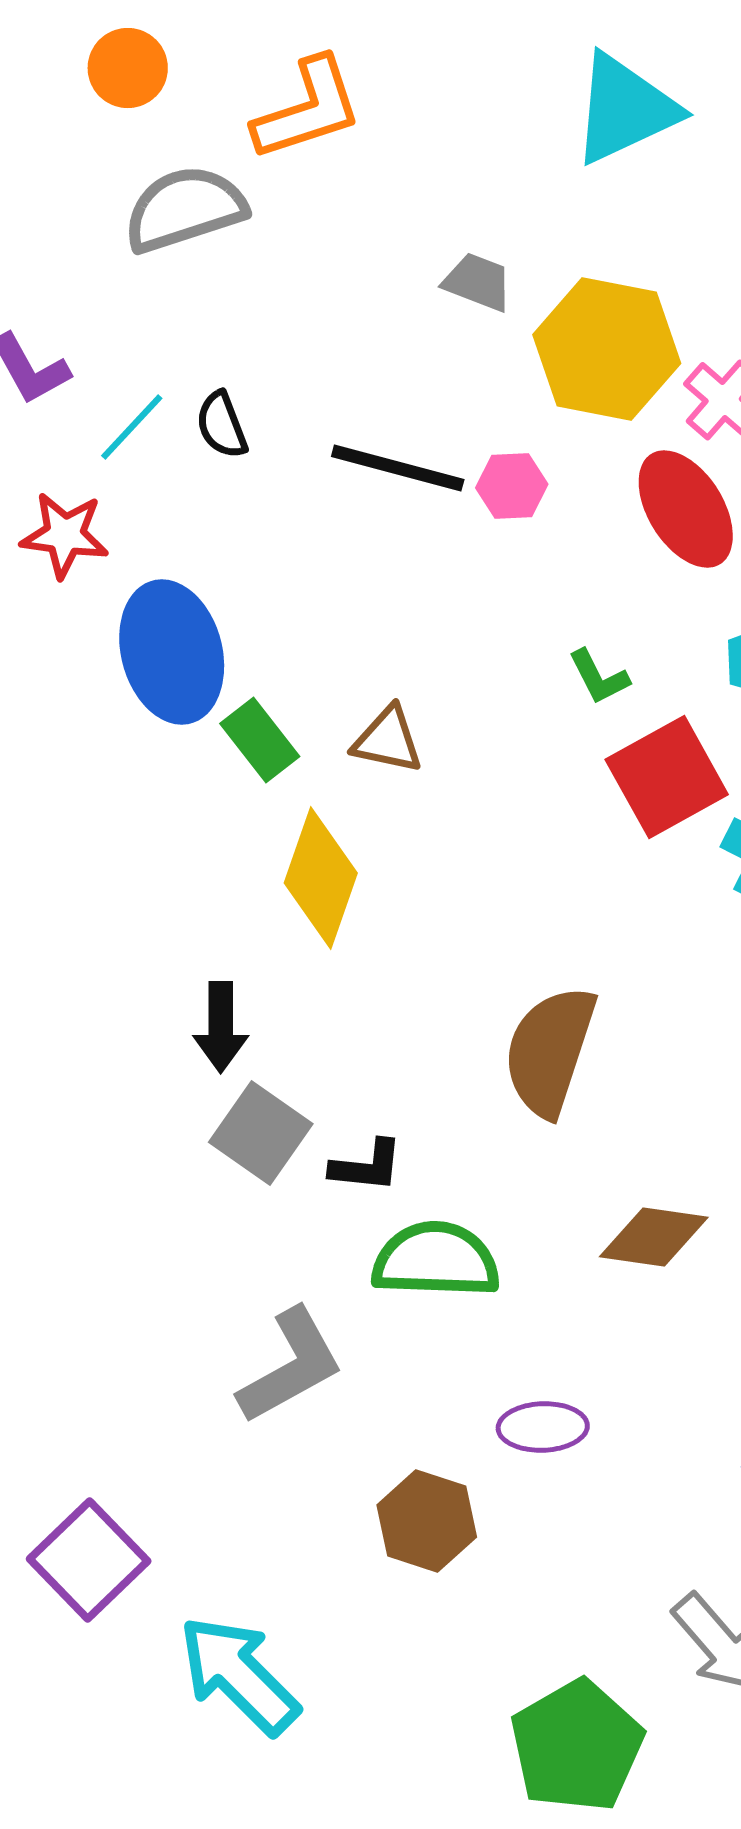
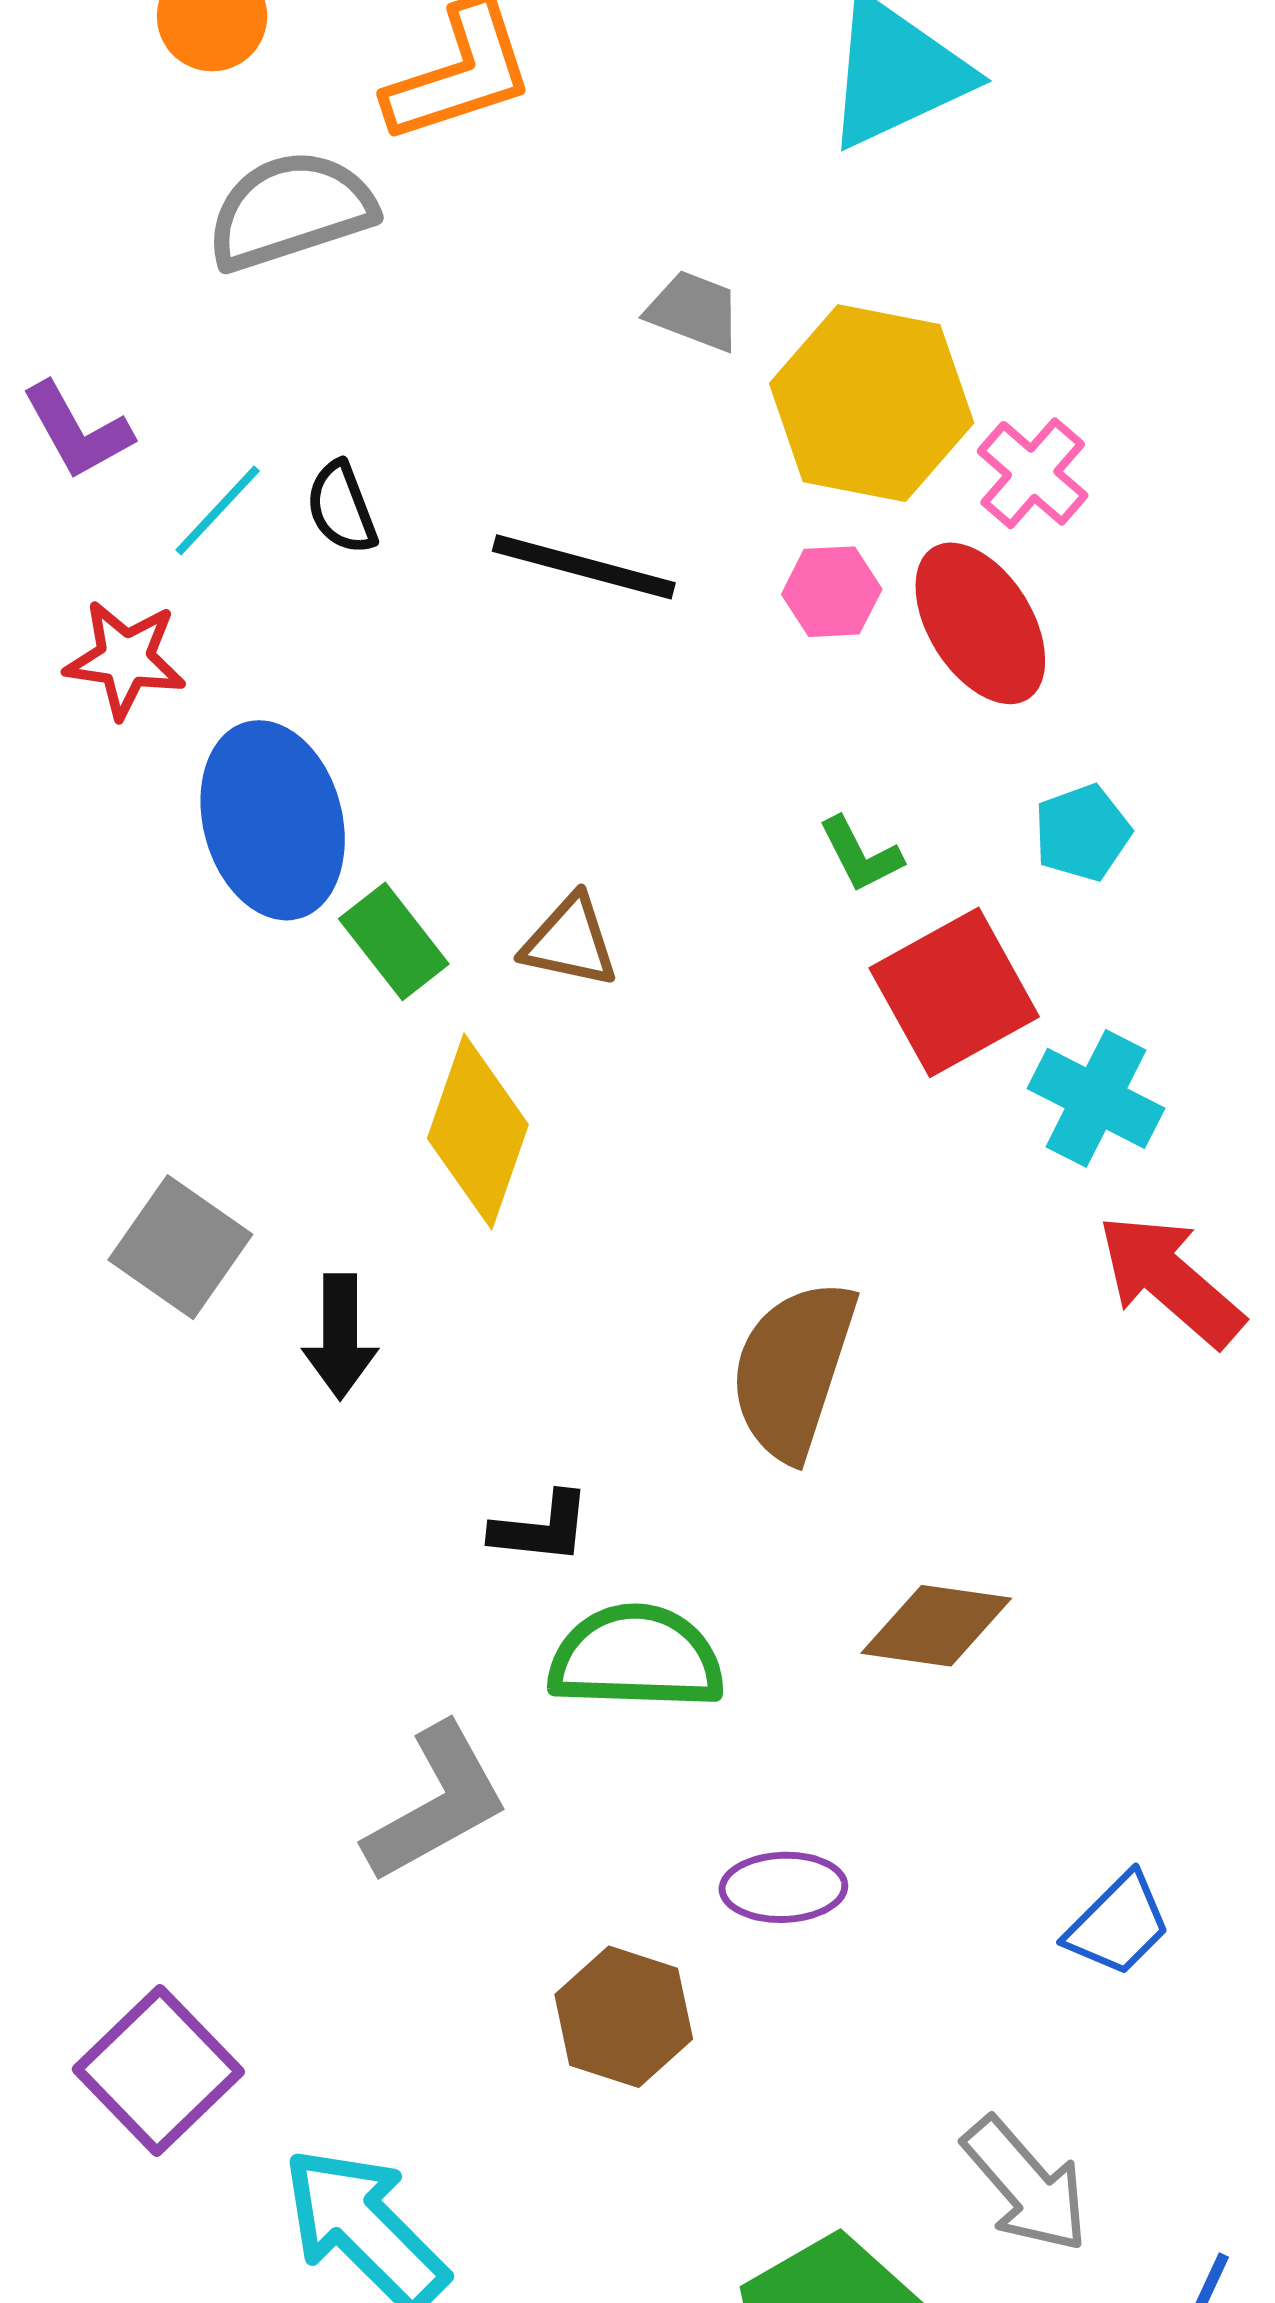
pink hexagon: (512, 486) -> (832, 592), moved
gray square: (261, 1133) -> (180, 1247), moved

